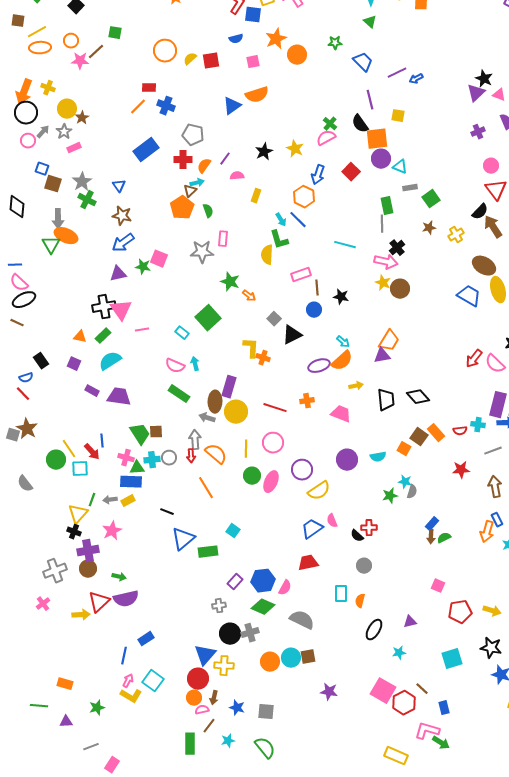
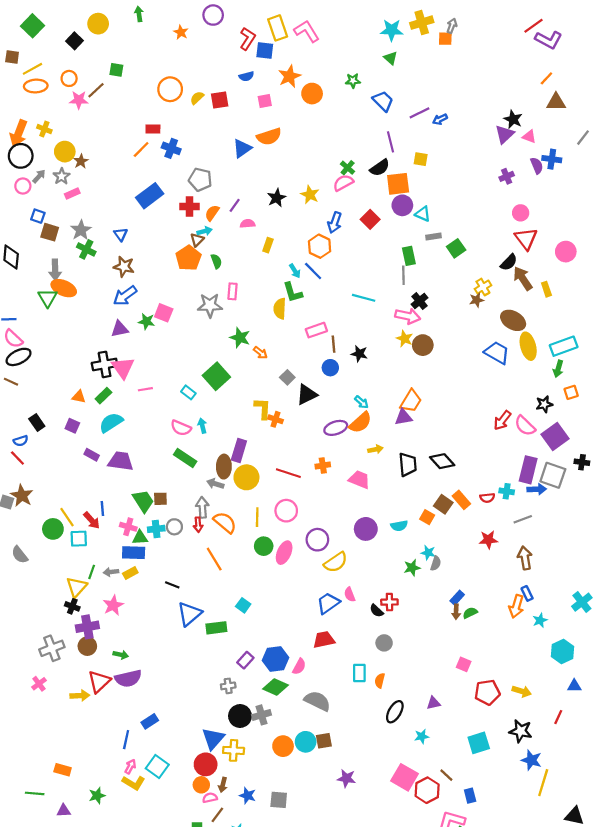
black semicircle: (360, 124) -> (380, 168), turned -90
brown star: (429, 228) -> (477, 300), moved

